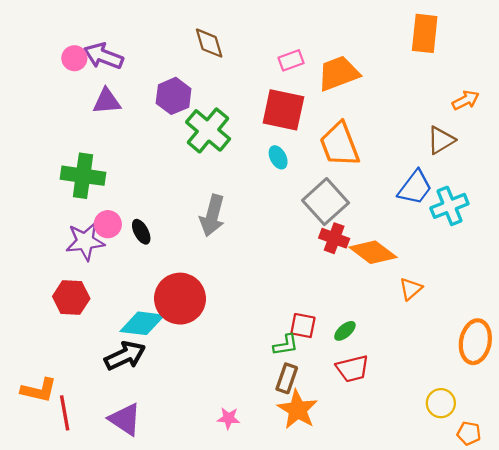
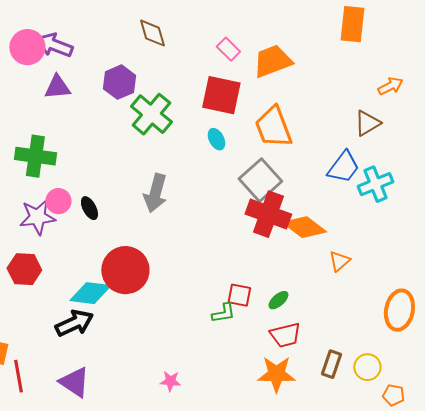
pink circle: (74, 58) -> (27, 47), size x1.5
pink rectangle: (291, 60) -> (228, 49), turned 65
red cross: (334, 238) -> (268, 214), size x1.6
brown rectangle: (287, 378) -> (331, 364), moved
orange star: (297, 410) -> (276, 374), moved, turned -30

